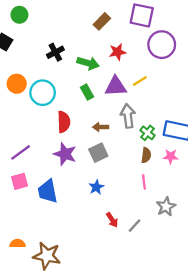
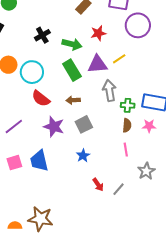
green rectangle: (87, 92) -> (72, 70), size x1.5
red semicircle: (64, 122) -> (41, 98), moved, turned 132
brown arrow: (101, 127) -> (73, 100), moved
green cross: (147, 133) -> (128, 105), turned -32
pink square: (19, 181) -> (14, 163), moved
orange semicircle: (18, 244) -> (15, 226), moved

